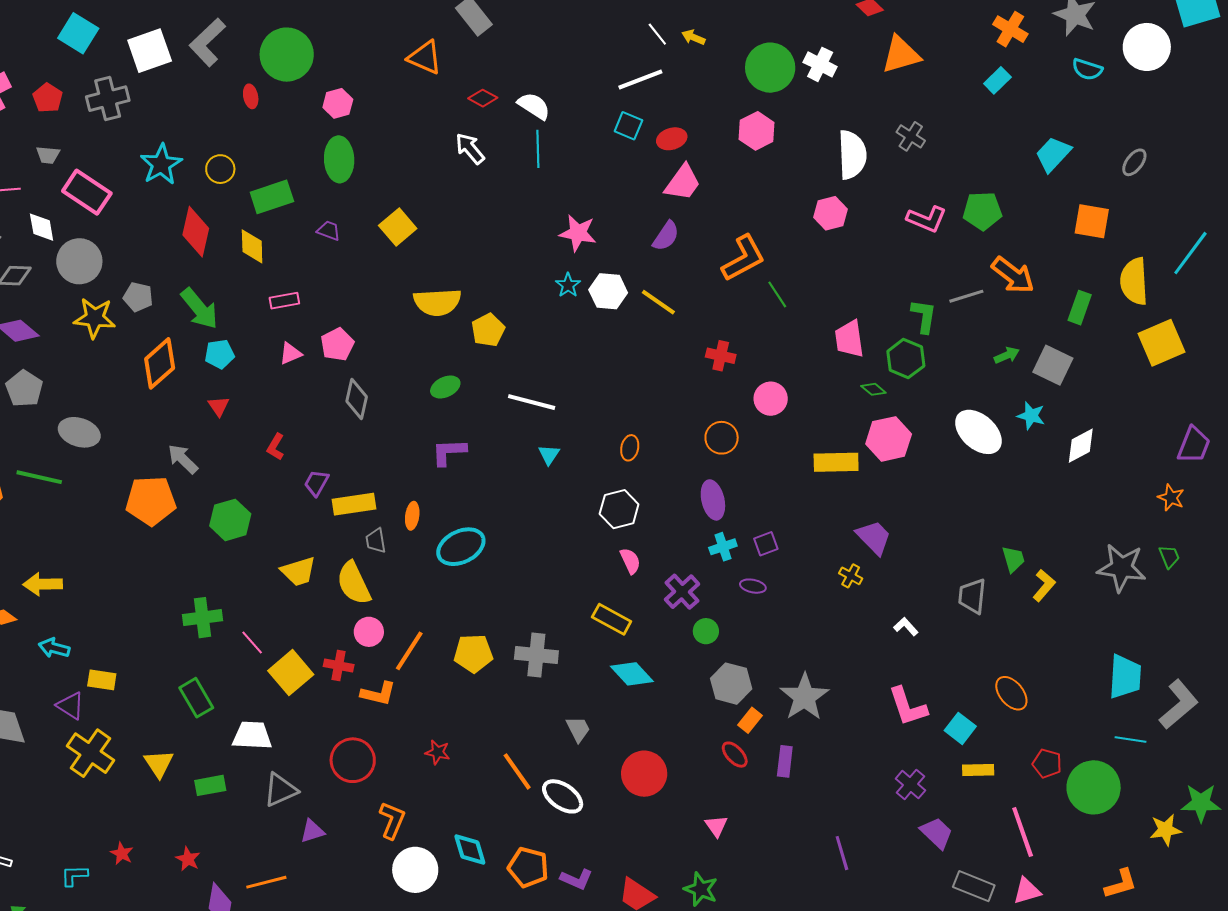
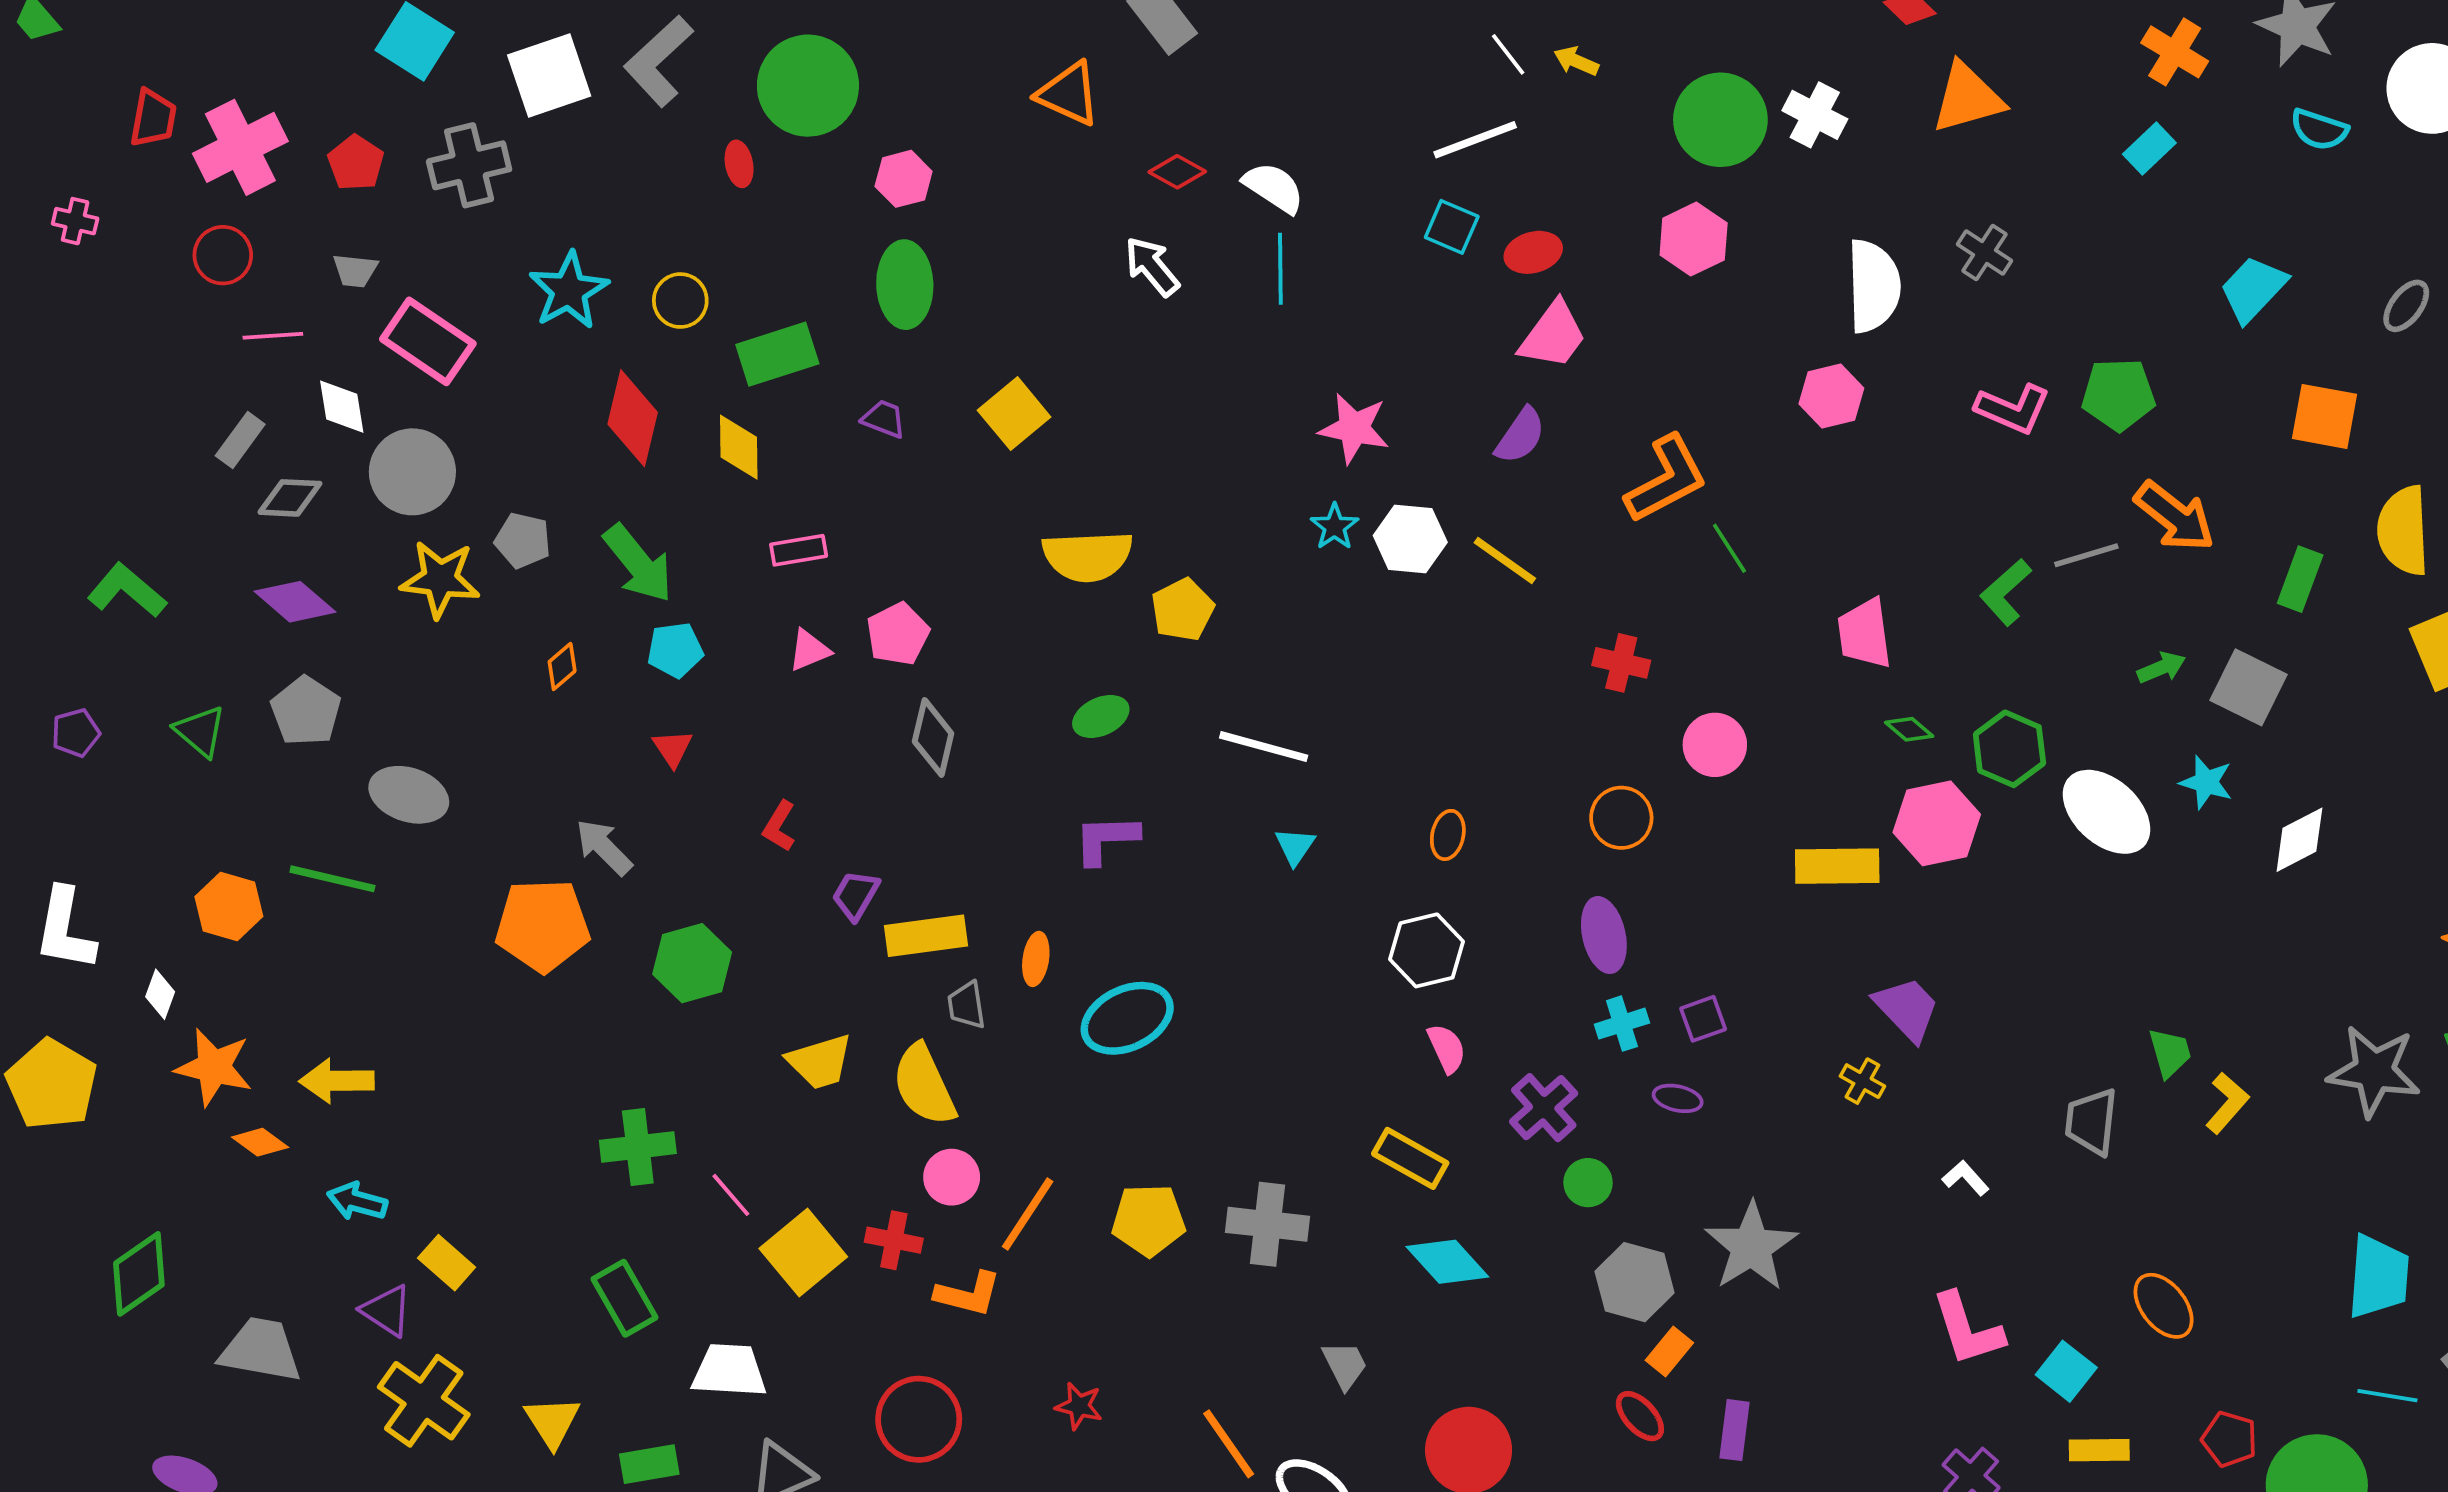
green L-shape: (924, 316) -> (2006, 592), turned -141
green hexagon: (906, 359) -> (2009, 749), moved
orange diamond: (160, 363) -> (562, 666), size x0.5
yellow rectangle: (102, 680) -> (447, 1263), turned 32
gray star: (804, 697) -> (1751, 1247), moved

